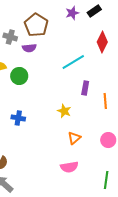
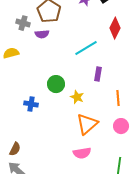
green circle: (19, 76) -> (56, 84), moved
orange line: (105, 101) -> (118, 98), moved
orange triangle: (74, 138) -> (87, 124), size x1.6

